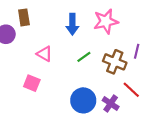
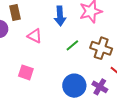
pink triangle: (44, 54) -> (35, 36), moved

